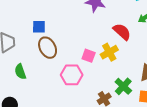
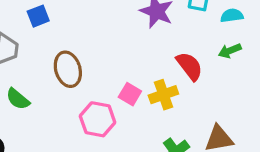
blue square: (39, 27) -> (38, 16), moved, turned -32
green semicircle: (20, 72) -> (18, 99), turned -42

